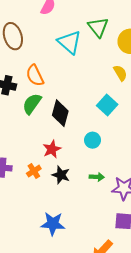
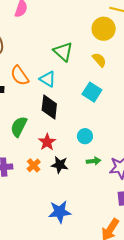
green triangle: (98, 27) -> (63, 52), moved
cyan triangle: (69, 42) -> (48, 79), moved, size x0.7
green semicircle: (32, 104) -> (19, 127), moved
cyan circle: (93, 140) -> (85, 136), moved

